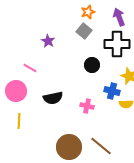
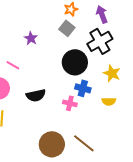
black cross: (117, 44) -> (100, 41), turned -30
black circle: (92, 65) -> (75, 62), size x1.6
blue cross: (112, 91) -> (83, 88), moved

